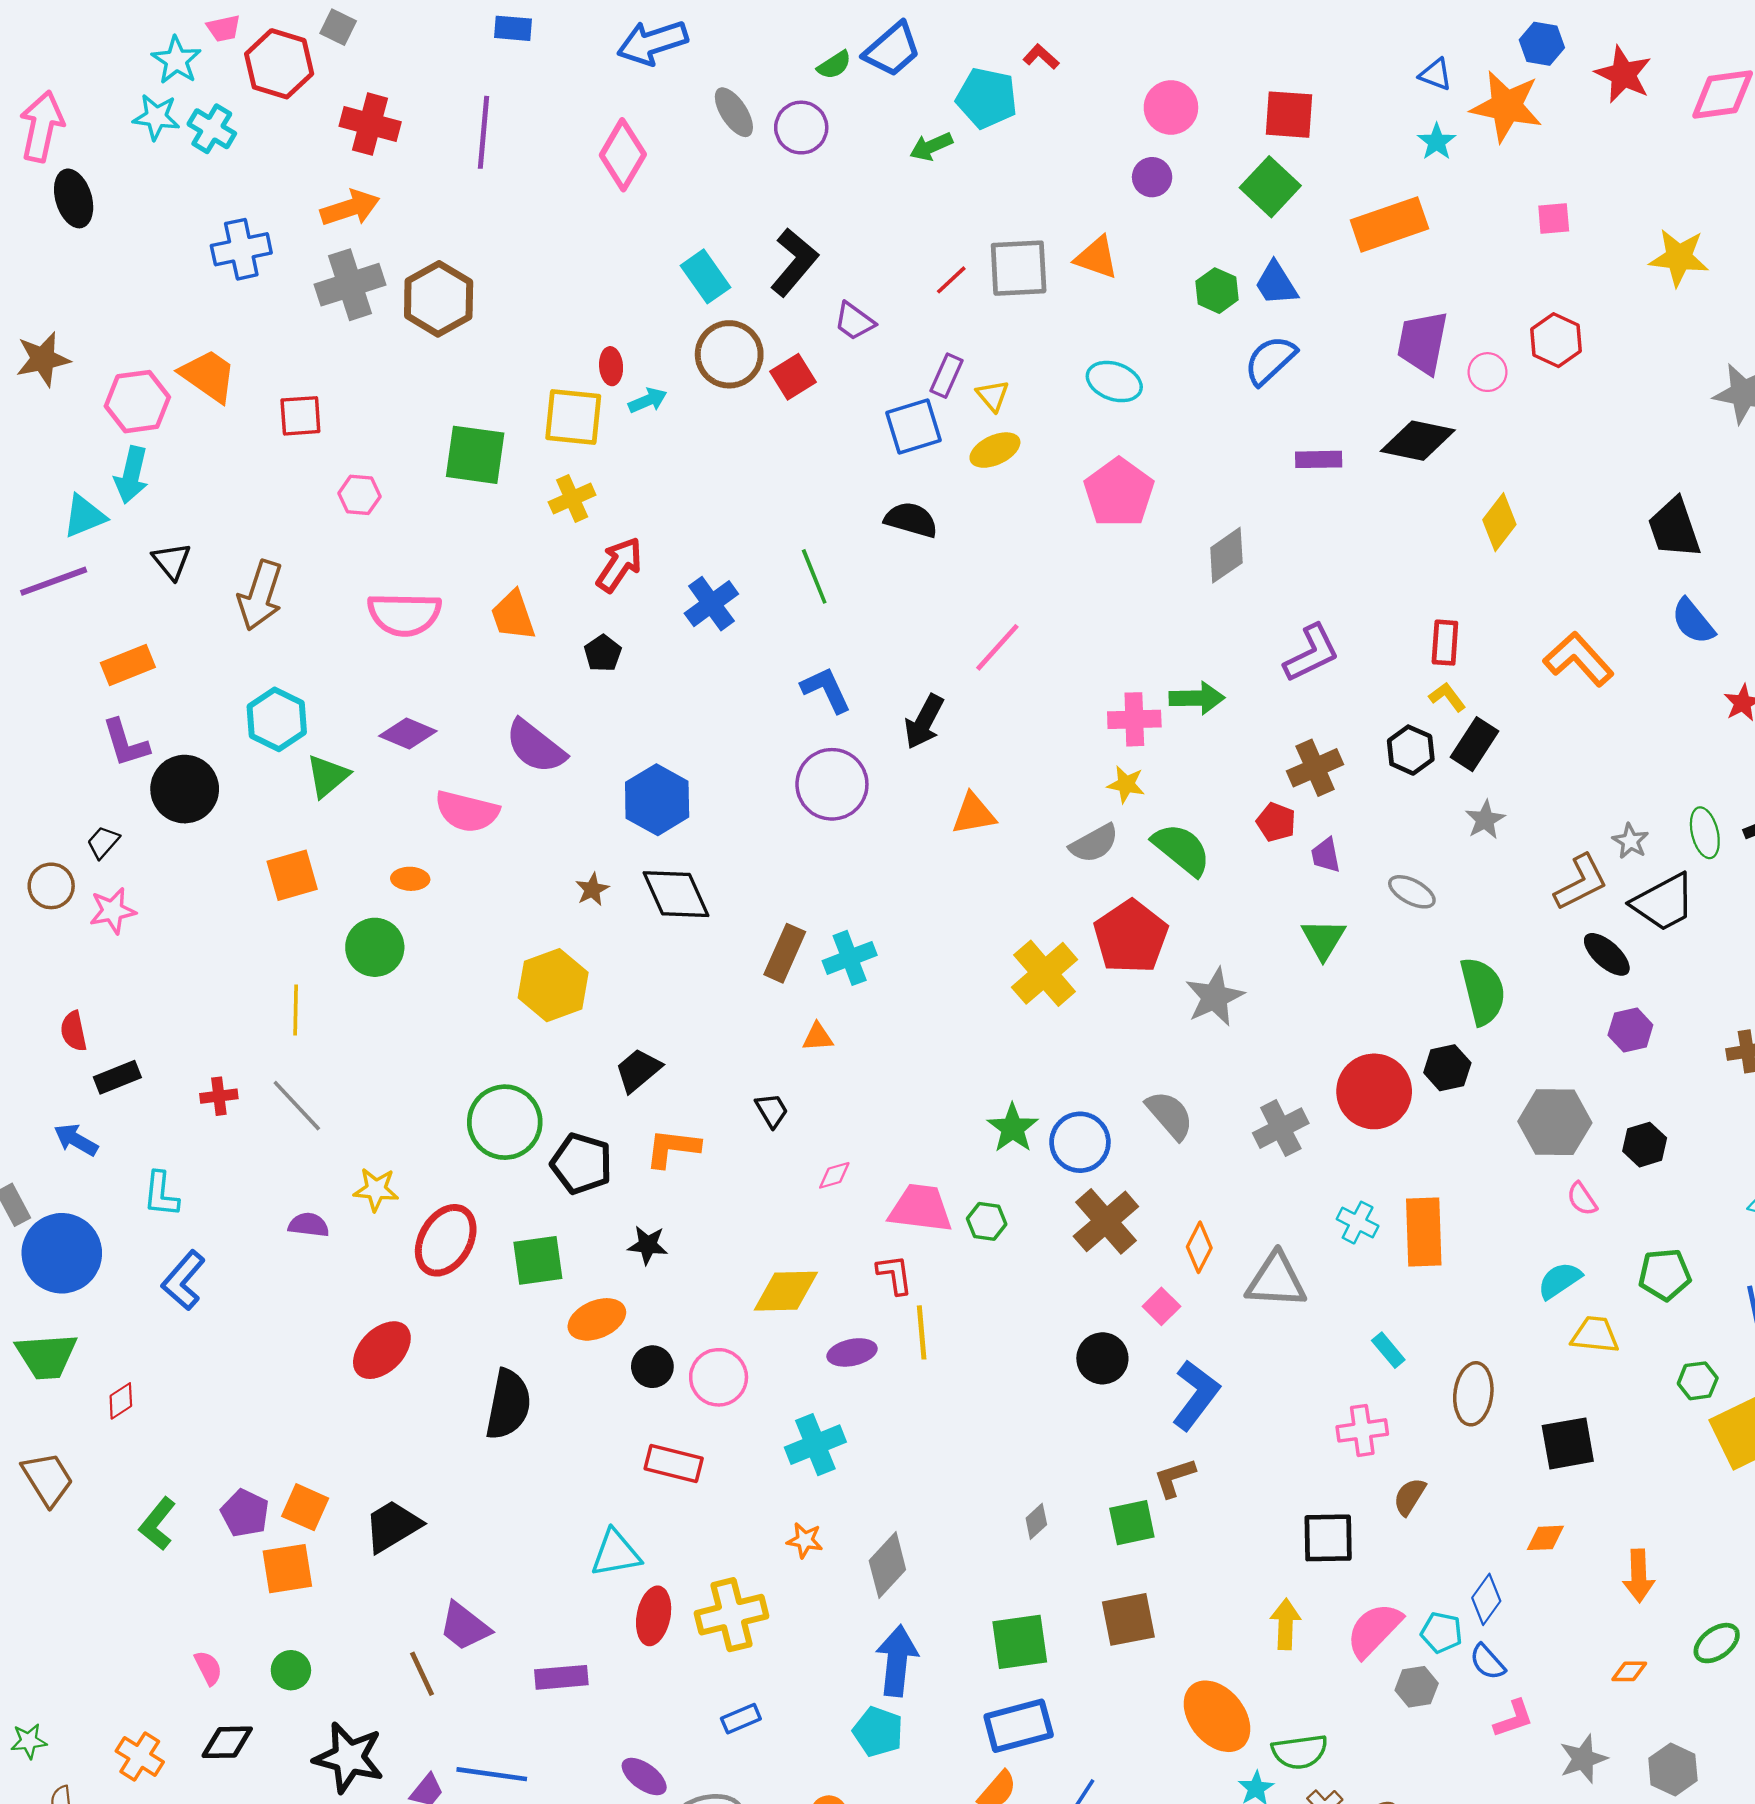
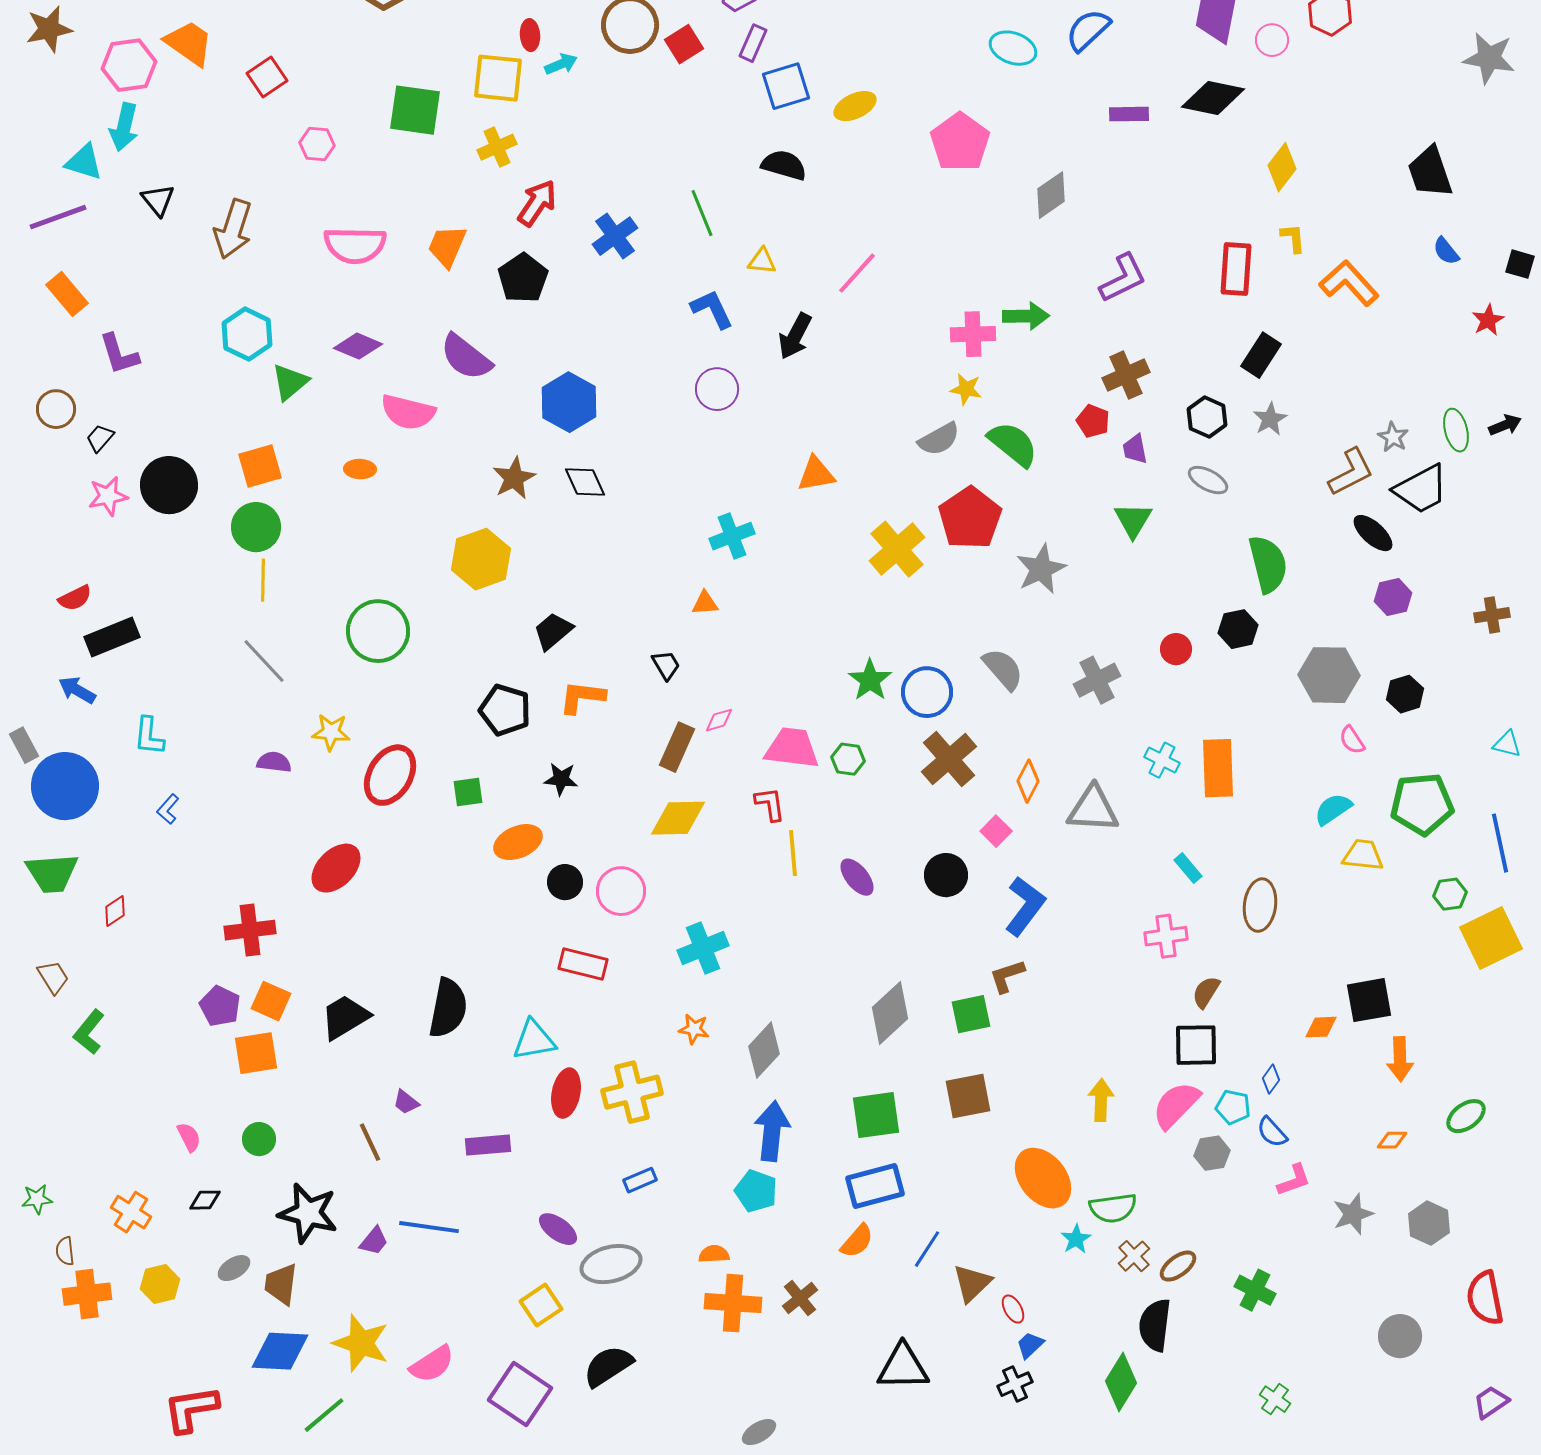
purple rectangle: (947, 376) -> (753, 43), moved
cyan ellipse: (1114, 382) -> (1013, 48), moved
yellow triangle: (993, 396) -> (762, 261), moved, turned -44
red square: (300, 416) -> (267, 77), turned -30
cyan triangle: (84, 516) -> (84, 162), turned 39
orange trapezoid: (513, 615) -> (447, 246), turned 42
blue semicircle: (1693, 621) -> (1446, 251), size x0.7
red rectangle: (1445, 643) -> (1236, 269), size x1.4
black pentagon: (603, 653) -> (523, 278), size x1.6
orange rectangle: (128, 665) -> (67, 294), moved, turned 72
yellow L-shape: (1447, 697) -> (1293, 238), moved, turned 32
black hexagon: (1411, 750) -> (1207, 417), moved
purple circle: (832, 784) -> (717, 389), size x0.7
black circle: (185, 789) -> (169, 485), moved
orange triangle: (974, 814) -> (816, 474), moved
brown circle: (51, 886) -> (56, 409), moved
brown star: (592, 889) -> (514, 478), size x1.5
black diamond: (676, 894) -> (585, 482), size x0.7
green circle: (375, 947) -> (256, 527), moved
brown rectangle: (785, 953) -> (677, 747), moved
red semicircle: (74, 1031) -> (75, 598), turned -104
black rectangle: (117, 1077) -> (112, 637), size x1.4
red circle: (1374, 1091) -> (1176, 649), size x0.5
red cross: (219, 1096) -> (250, 930), moved, size x1.6
green circle: (505, 1122) -> (378, 631), moved
green square: (538, 1260) -> (468, 792), size x0.7
green pentagon: (1665, 1275) -> (1422, 804), size x1.4
blue L-shape: (183, 1280) -> (168, 809), size x0.6
purple ellipse: (852, 1352) -> (857, 877), moved, turned 63
black semicircle: (508, 1404) -> (448, 1008), moved
black square: (1568, 1443) -> (1369, 1000), moved
brown trapezoid: (48, 1479) -> (53, 977), size x0.7
gray diamond: (1036, 1521) -> (890, 1013), size x2.0
green L-shape: (157, 1524) -> (89, 1032), moved
black square: (1328, 1538) -> (1196, 1045), moved
blue diamond: (1486, 1599) -> (1271, 1079), size x0.7
purple trapezoid: (465, 1627) -> (406, 1102), size x0.6
black diamond: (227, 1742) -> (205, 1200), size x0.7

